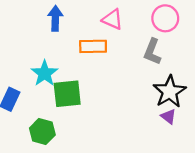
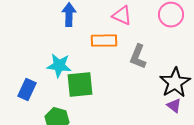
gray L-shape: (152, 52) -> (138, 57), moved
cyan star: (45, 73) -> (59, 66), turned -30

